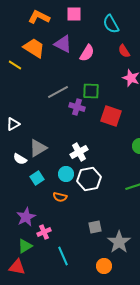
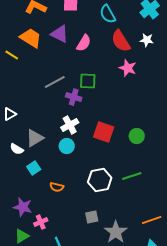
red semicircle: (124, 51) -> (121, 41), size x1.6
red square: (111, 116) -> (104, 132), moved
white cross: (79, 152) -> (70, 125), moved
cyan circle: (66, 174) -> (67, 146), moved
white hexagon: (89, 179) -> (100, 180), moved
purple star: (26, 217) -> (23, 207), turned -30

